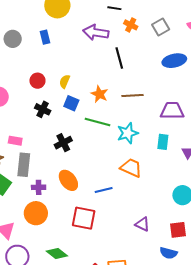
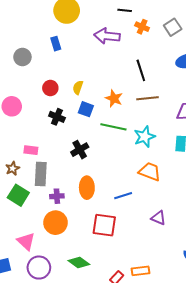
gray circle: (13, 39) -> (22, 57), moved
black line: (119, 58) -> (141, 70), moved
orange ellipse: (68, 180) -> (87, 188), turned 40
purple triangle: (142, 224) -> (159, 218), moved

